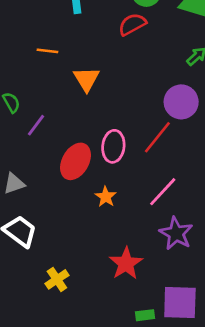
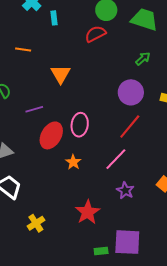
orange line: (47, 51) -> (23, 50), moved
purple line: (36, 125) -> (34, 109), moved, turned 36
red line: (157, 137) -> (130, 127), moved
purple star: (176, 233) -> (125, 190), size x0.7

